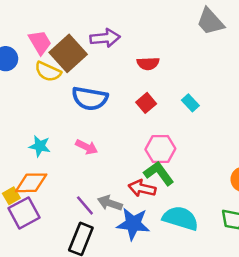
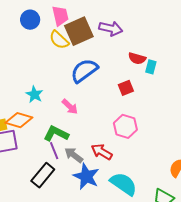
blue semicircle: (90, 98) -> (84, 71), turned 116
cyan rectangle: (190, 103) -> (151, 67), moved, turned 40
green L-shape: (159, 173) -> (56, 134), moved, turned -45

